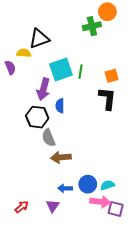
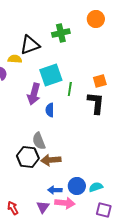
green cross: (92, 26) -> (61, 33), moved
green line: (81, 72) -> (70, 89), moved
black hexagon: (37, 117) -> (28, 157), moved
pink arrow: (100, 202) -> (65, 203), moved
red arrow: (22, 207) -> (13, 208), turned -80

